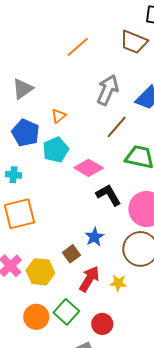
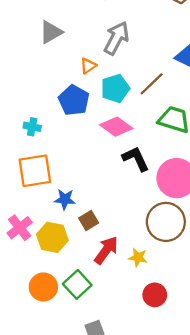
gray arrow: (108, 90) -> (116, 38), moved
blue pentagon: (26, 133) -> (74, 100), moved
cyan pentagon: (56, 150) -> (115, 88), moved
blue star: (94, 237) -> (65, 199), moved, turned 30
red circle: (102, 324) -> (155, 295), moved

